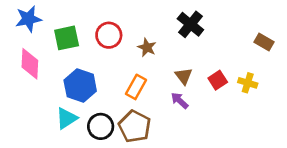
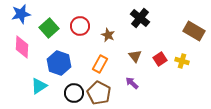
green square: (67, 38) -> (49, 28), turned -30
brown rectangle: (264, 42) -> (194, 31), size x1.5
purple arrow: (180, 101) -> (132, 83), moved
cyan triangle: (67, 118) -> (39, 86), moved

